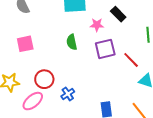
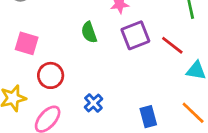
pink square: (25, 44) -> (27, 43), turned 36
red circle: (44, 79) -> (51, 75), moved

